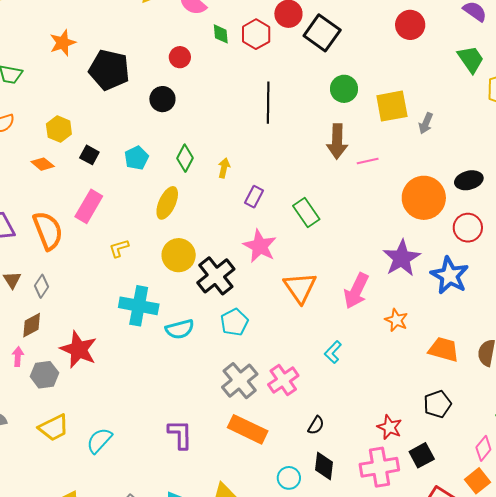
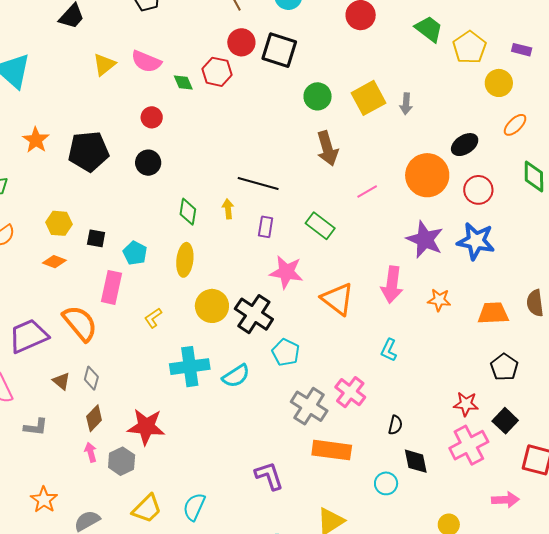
black line: (268, 103) -> (258, 184), moved, turned -57
cyan pentagon: (137, 158) -> (135, 253), moved
pink line: (368, 161) -> (367, 191), moved

